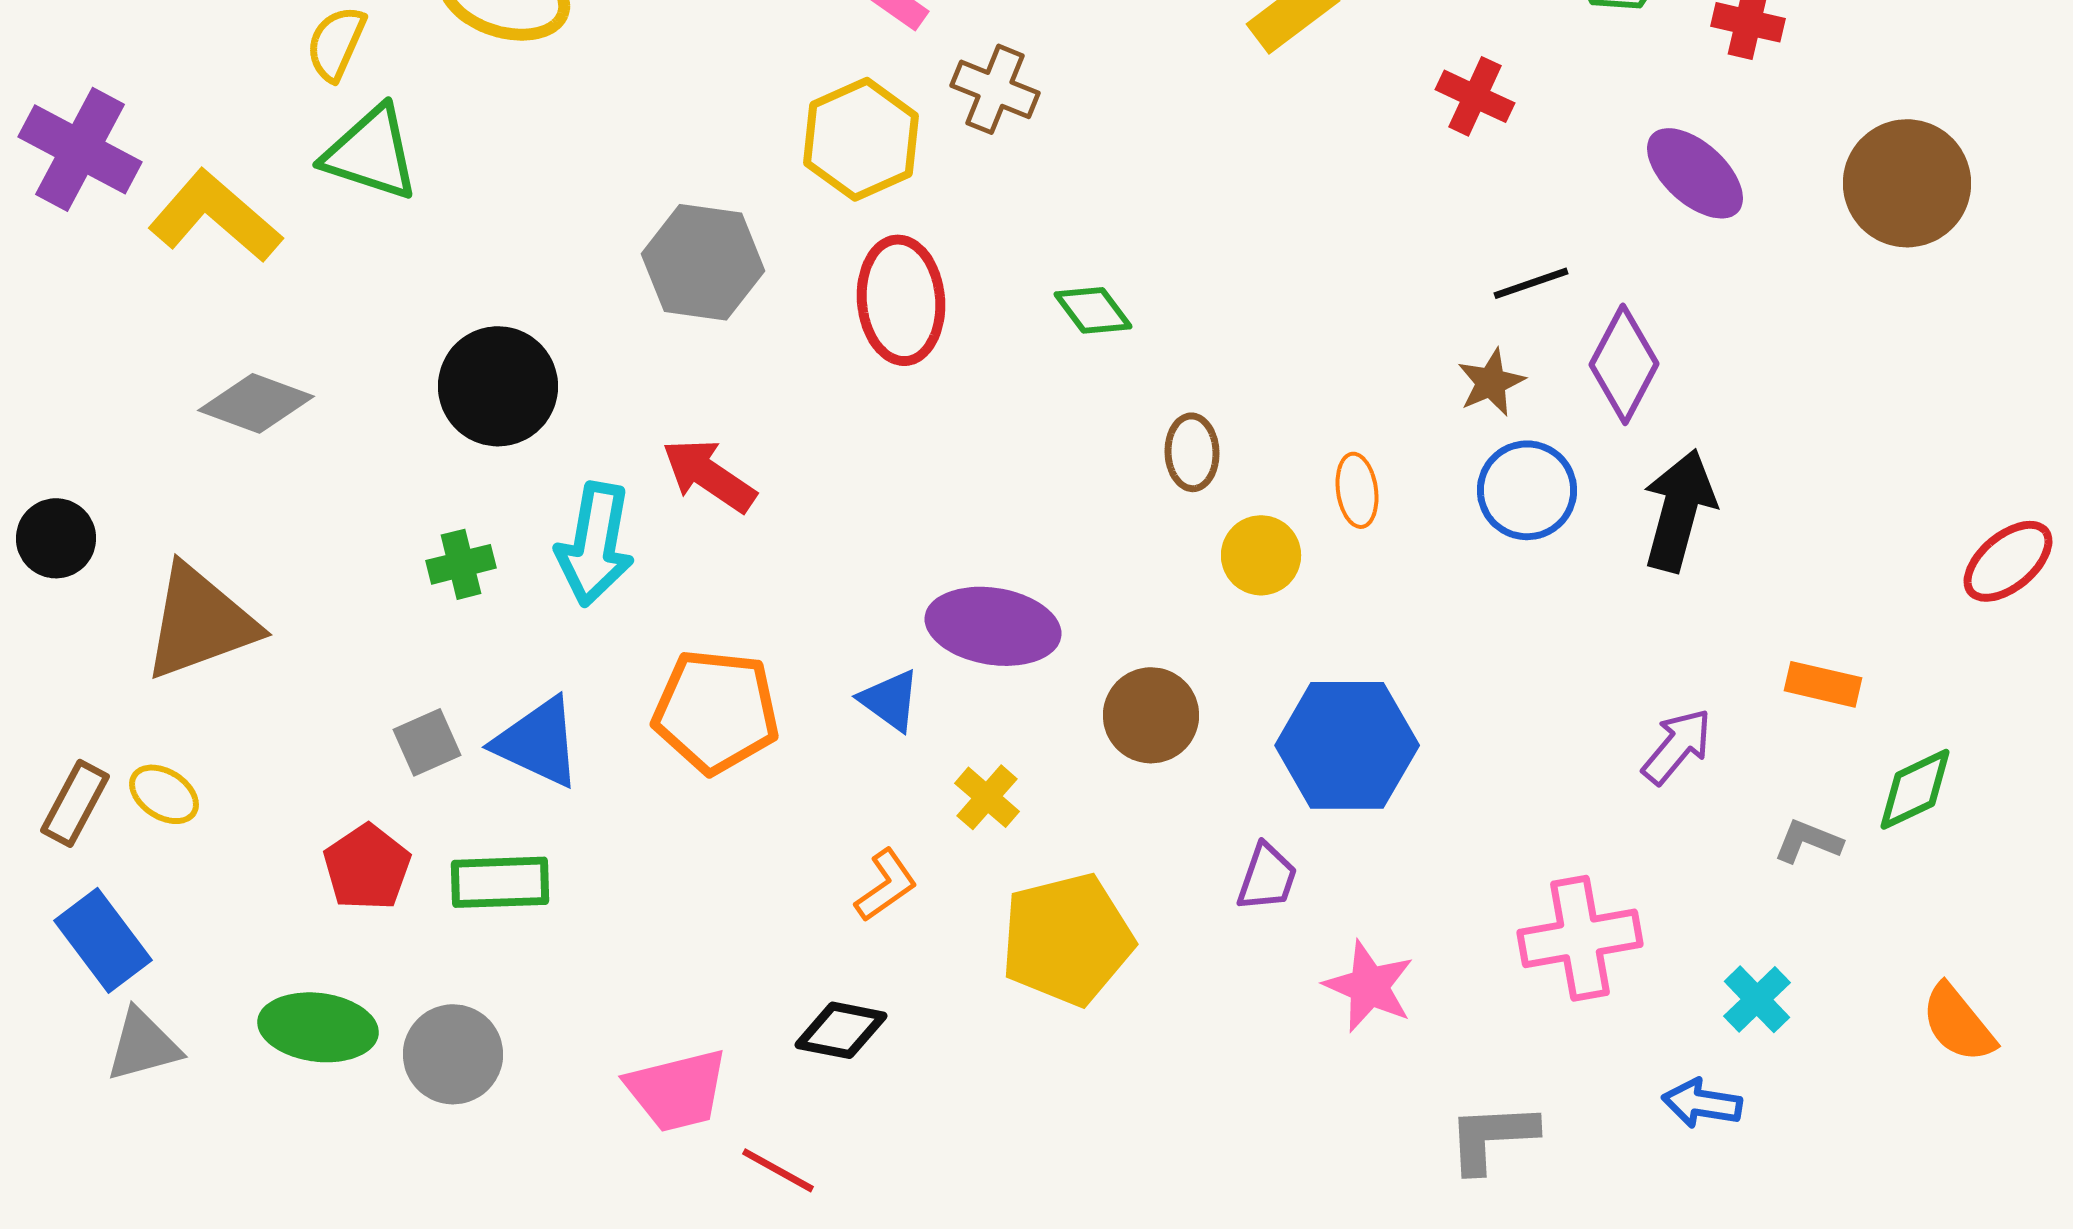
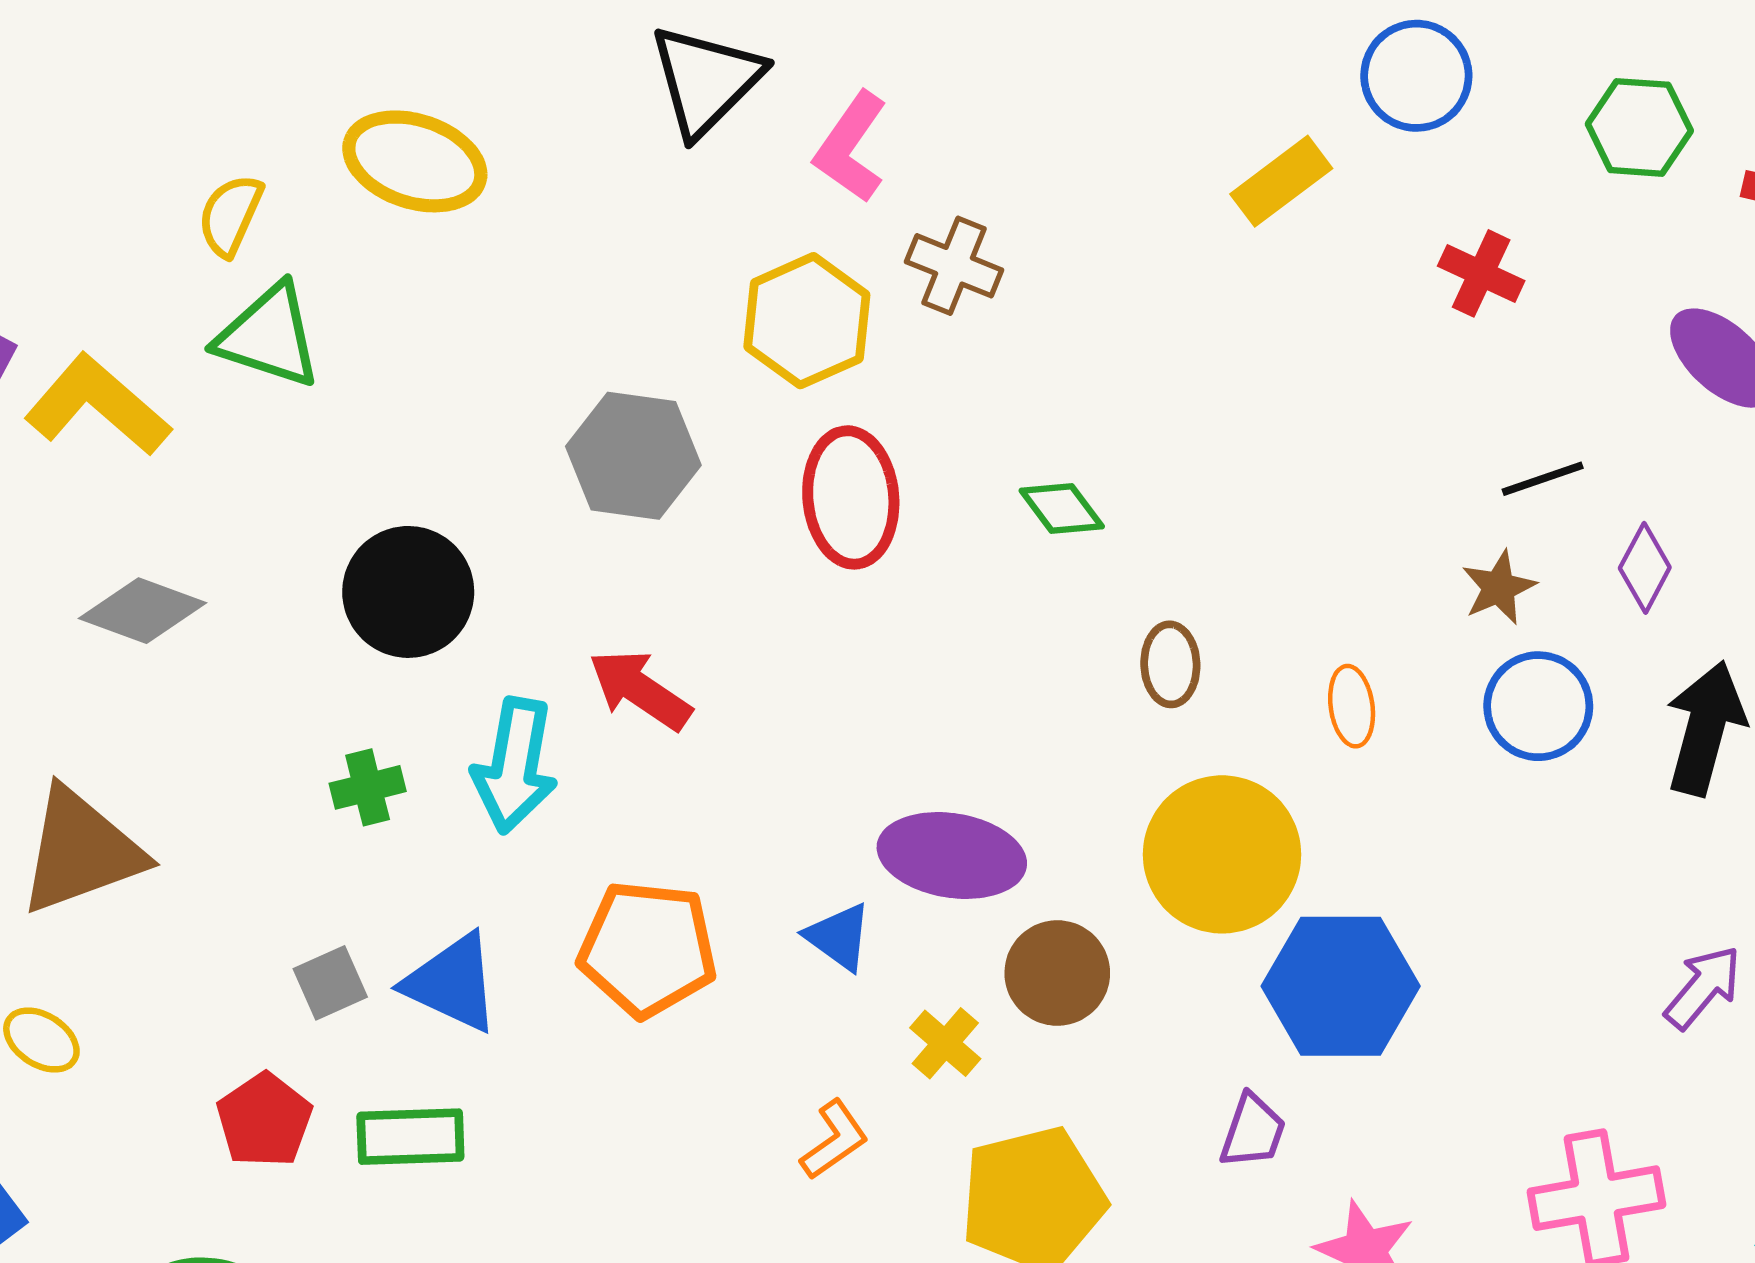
purple diamond: (1624, 364) -> (1645, 568), size x0.7
yellow circle: (1261, 555) -> (1222, 854), moved, size x1.8
brown circle: (1151, 715) -> (1057, 973), moved

